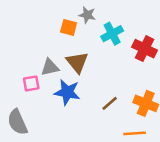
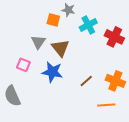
gray triangle: (50, 67) -> (38, 42), moved, turned -42
pink square: (31, 83) -> (23, 65), turned 32

